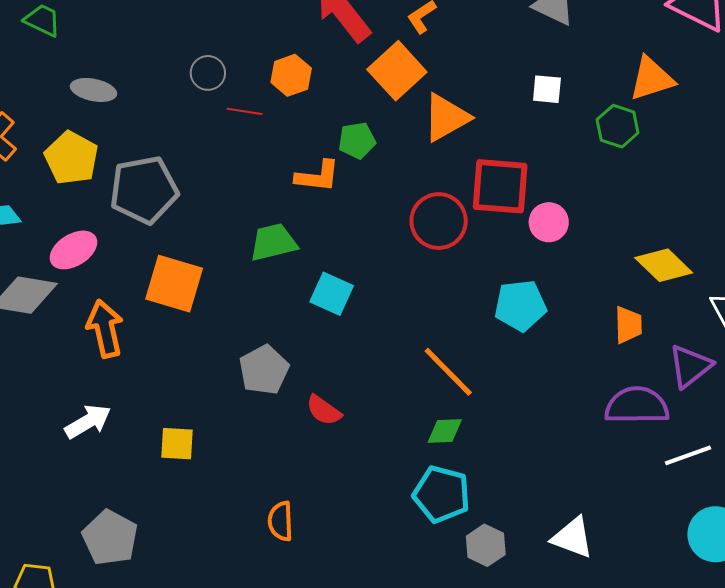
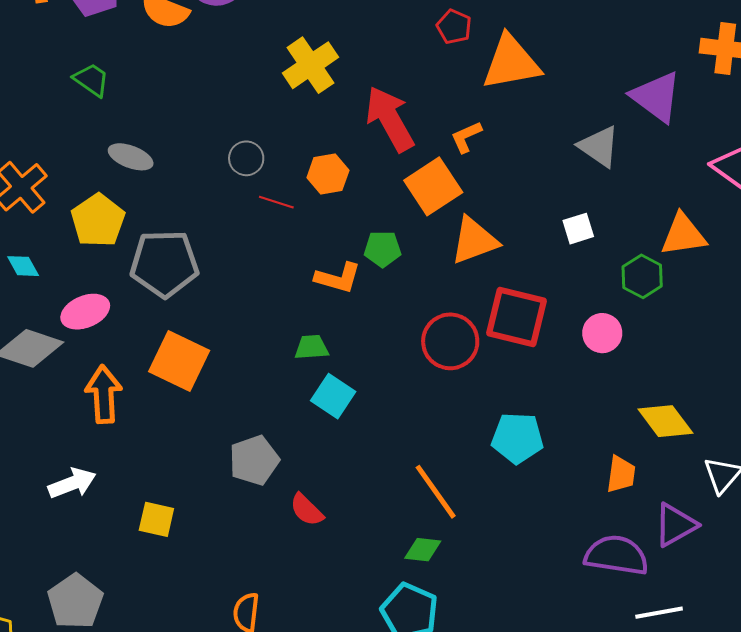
white square: (547, 89) -> (578, 229), turned -32
pink circle: (549, 222) -> (602, 333), moved
green trapezoid: (273, 242) -> (312, 347), moved, size x0.7

